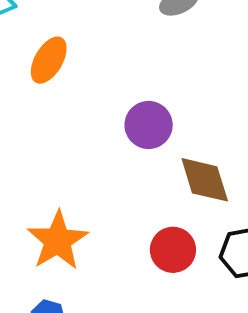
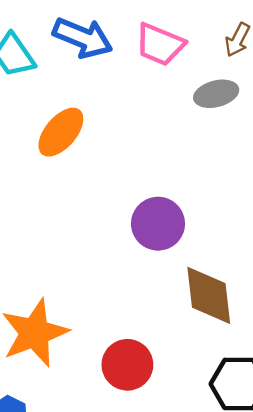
red circle: (173, 250) -> (127, 365), moved

